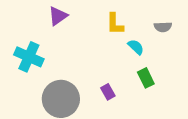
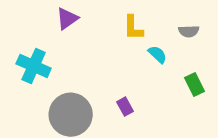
green rectangle: (146, 78) -> (195, 85), moved

